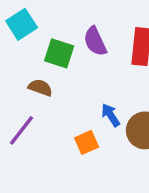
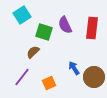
brown semicircle: (40, 88) -> (33, 52), turned -64
orange square: (87, 142) -> (49, 83), moved

